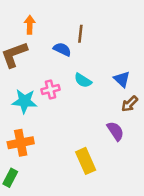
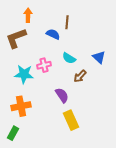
brown arrow: (130, 104) -> (80, 76), moved
purple semicircle: (115, 131) -> (62, 95), moved

